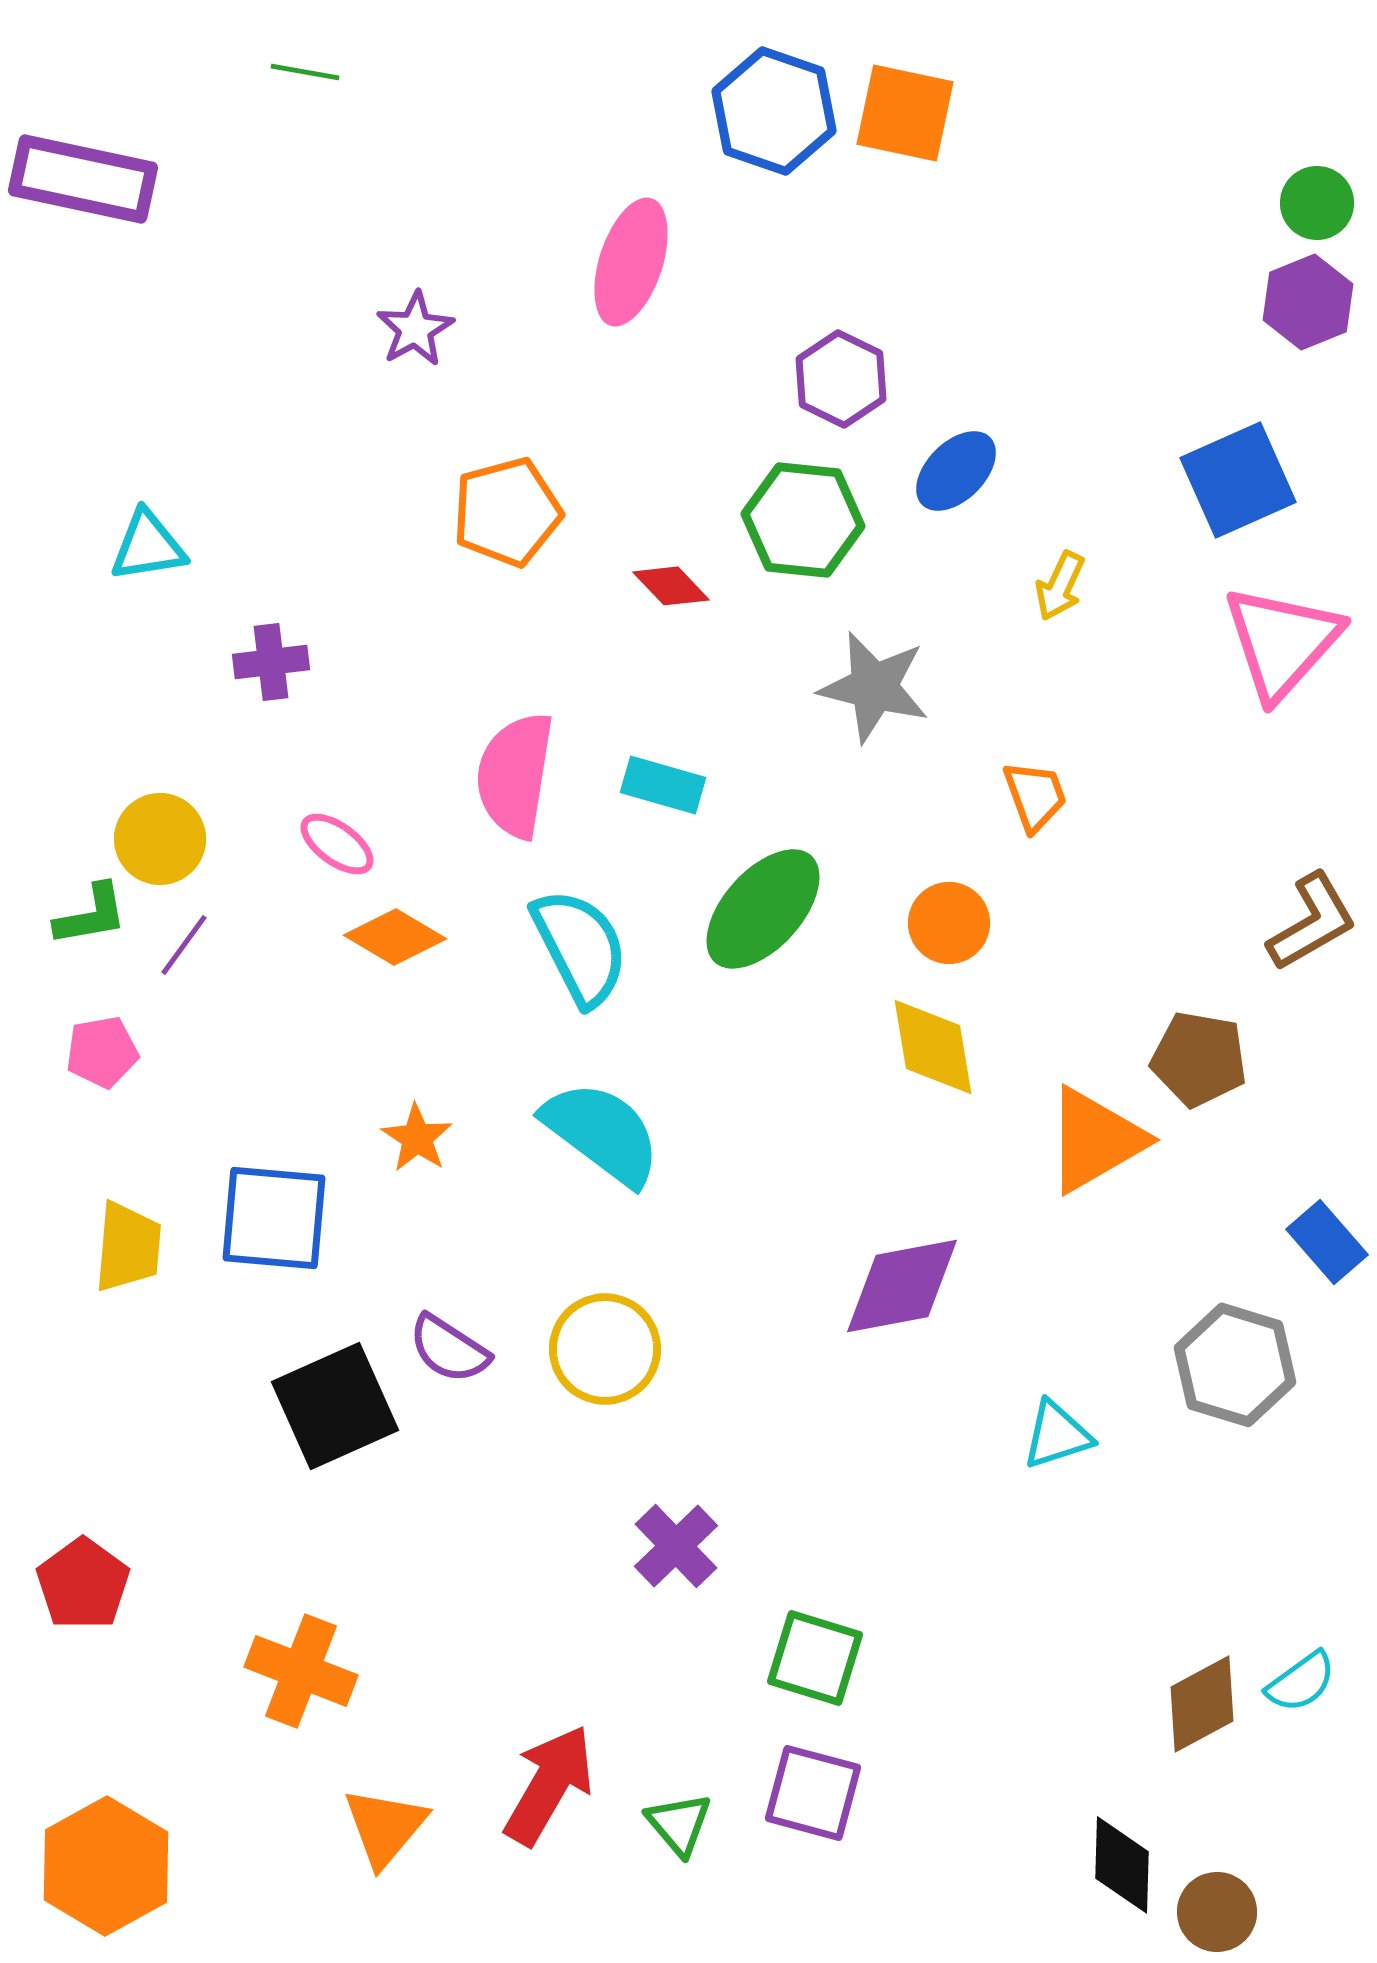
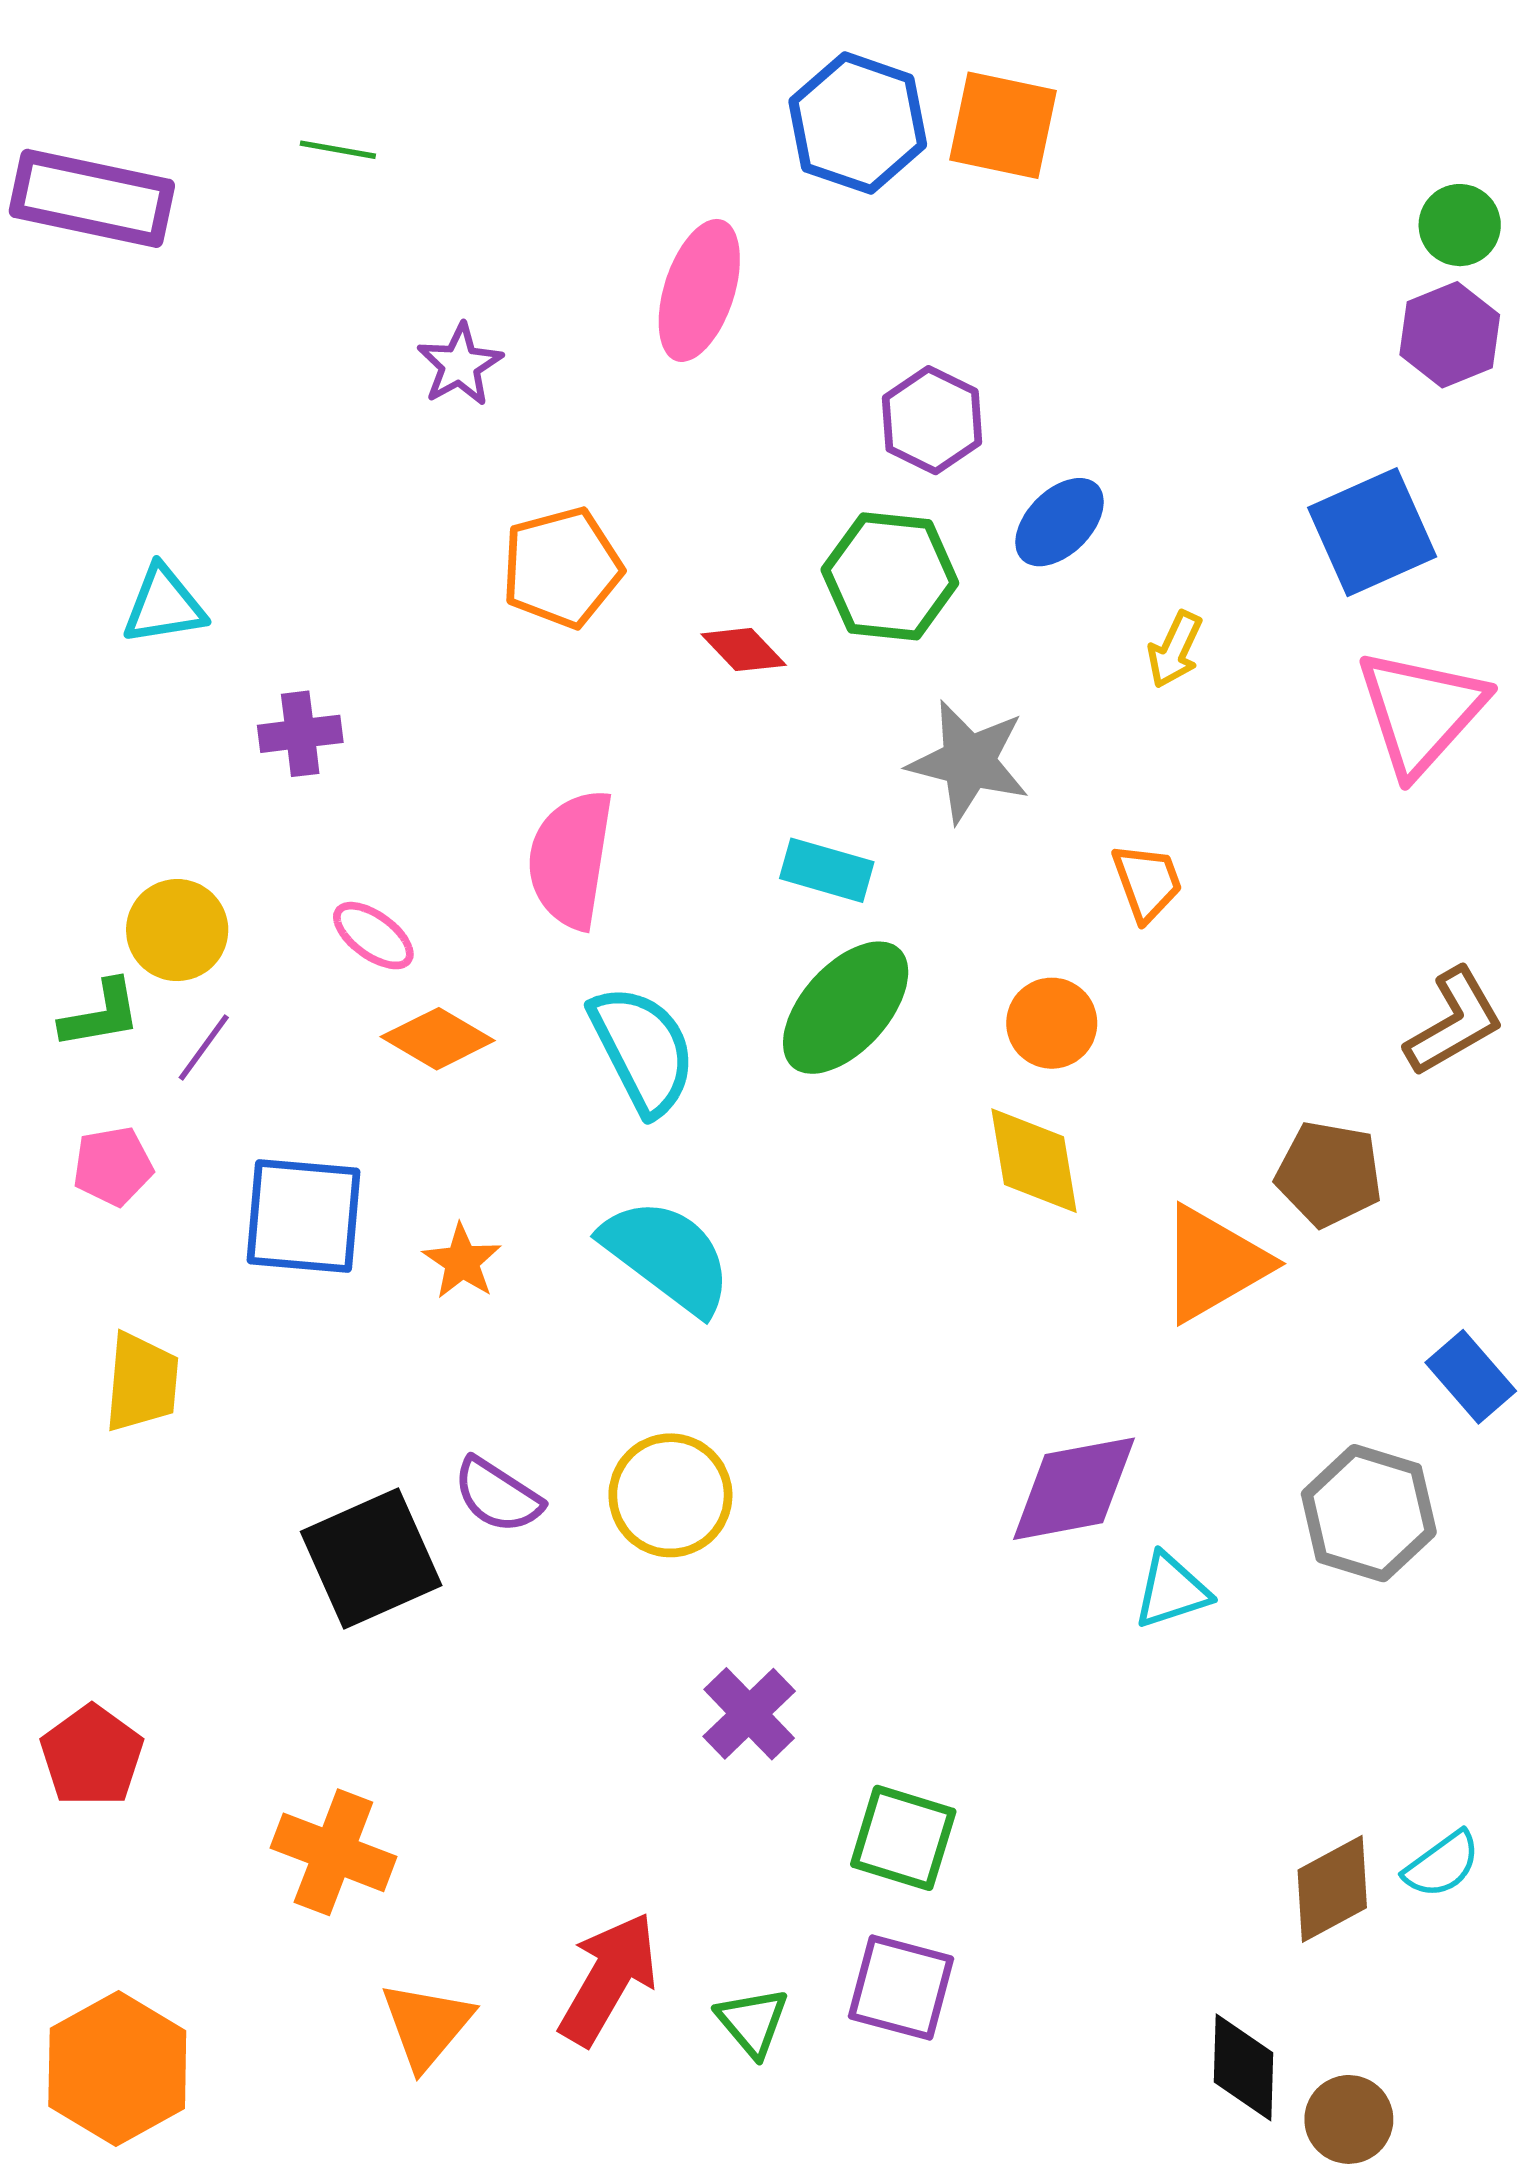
green line: (305, 72) -> (338, 150), moved
cyan rectangle: (663, 785) -> (827, 870), moved
blue square: (274, 1218) -> (304, 1216), moved
purple diamond: (902, 1286) -> (1074, 1489), moved

